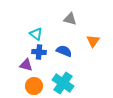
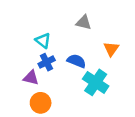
blue cross: (39, 52) -> (47, 62), turned -32
cyan cross: (63, 83) -> (96, 82), moved

